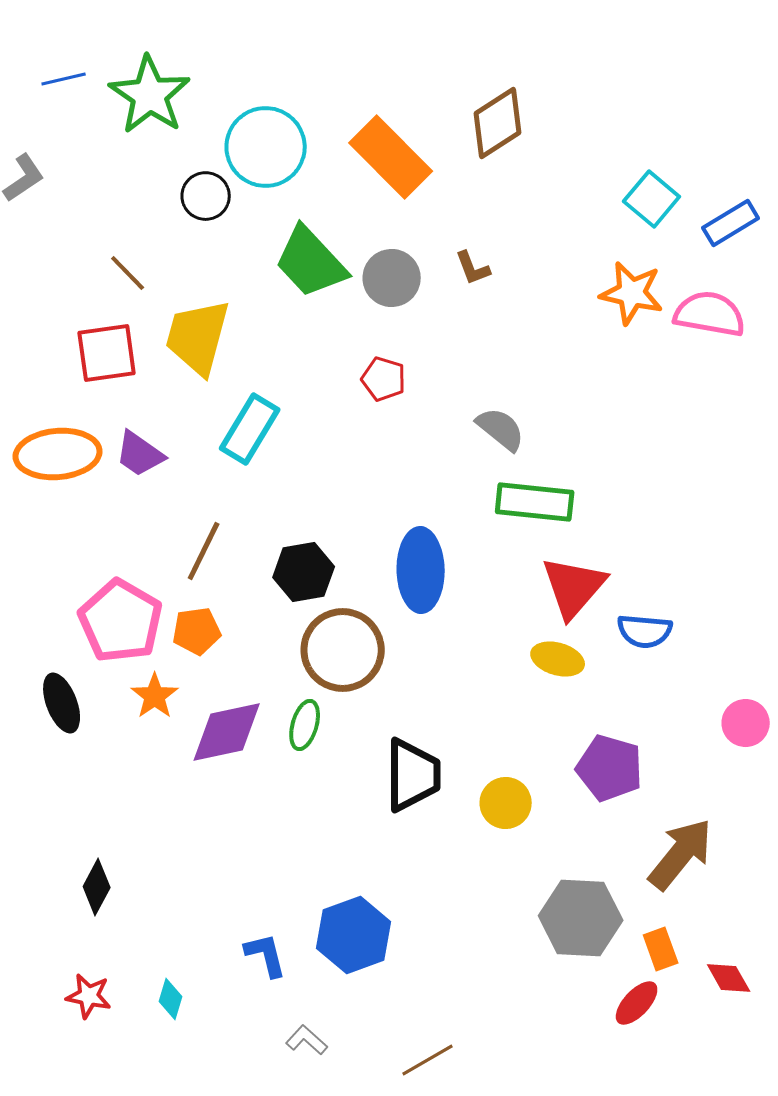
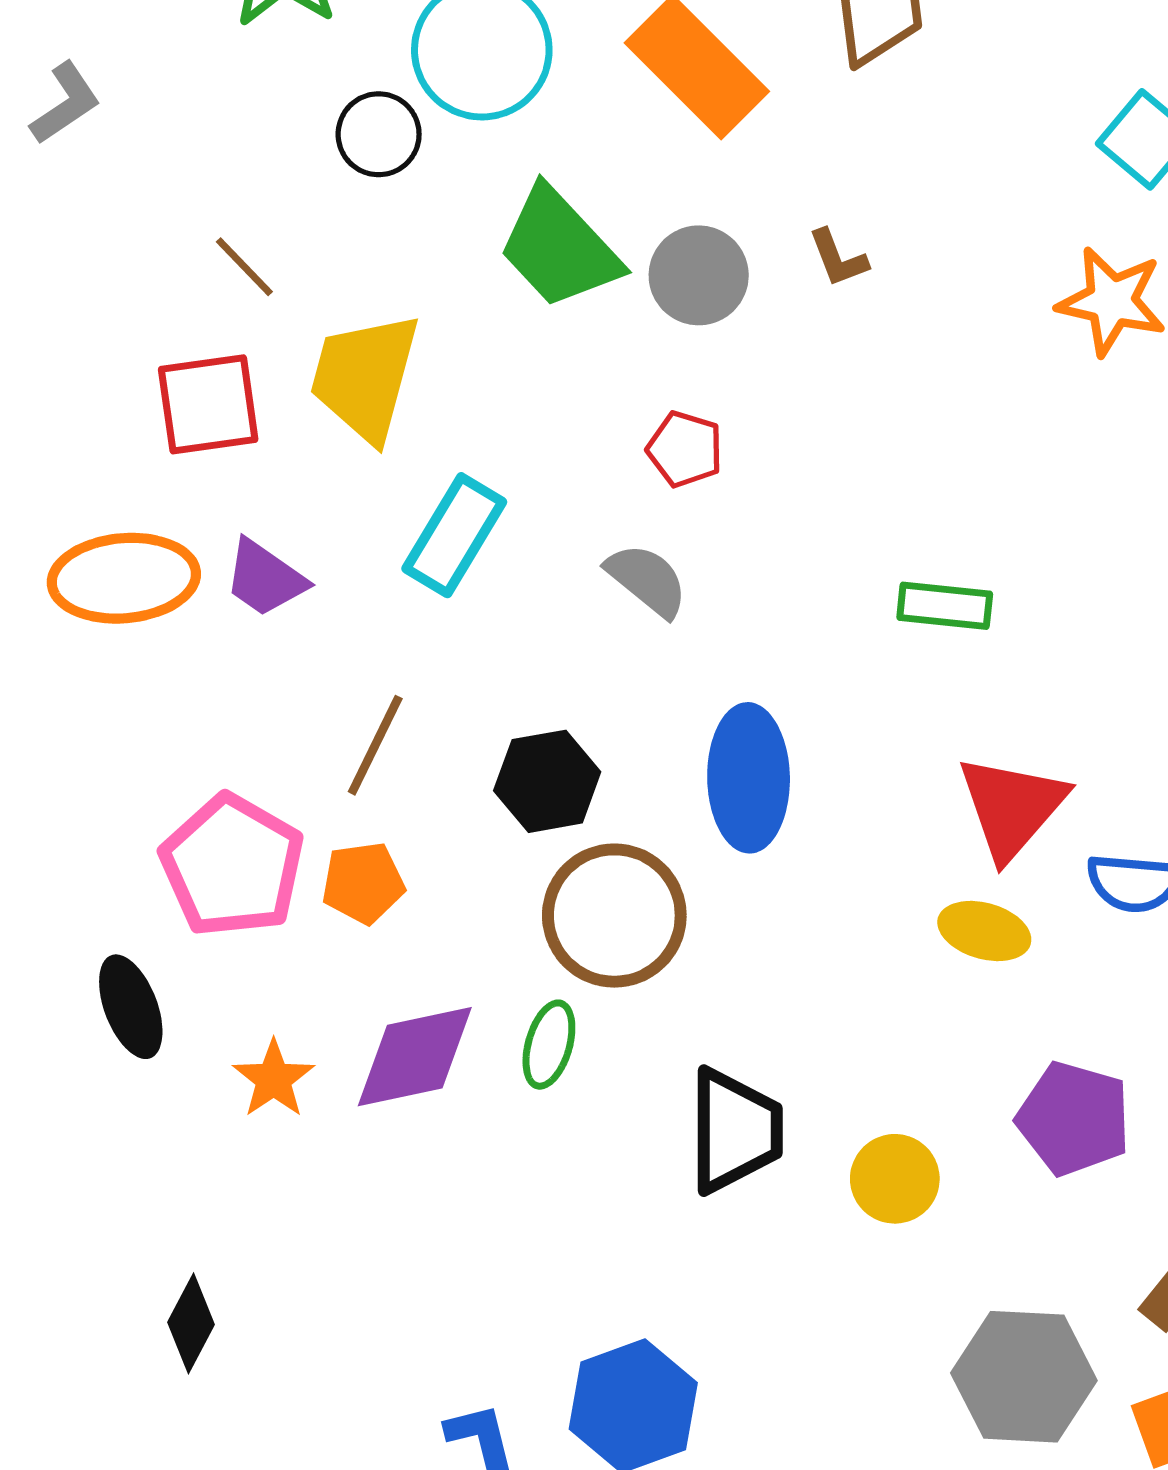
gray semicircle: (501, 429) -> (647, 580), moved
green rectangle: (535, 502) -> (945, 606), moved, size x0.7
orange star: (155, 696) -> (274, 1079), moved

